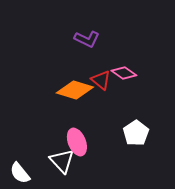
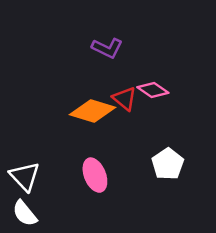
white triangle: (62, 161) -> (25, 176), moved

